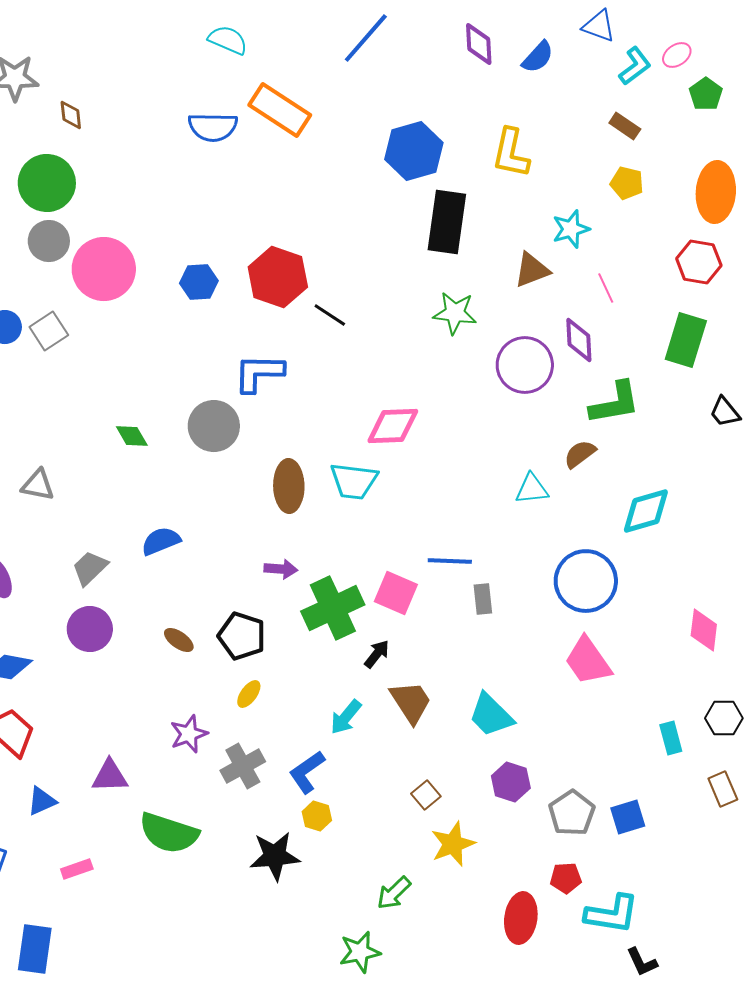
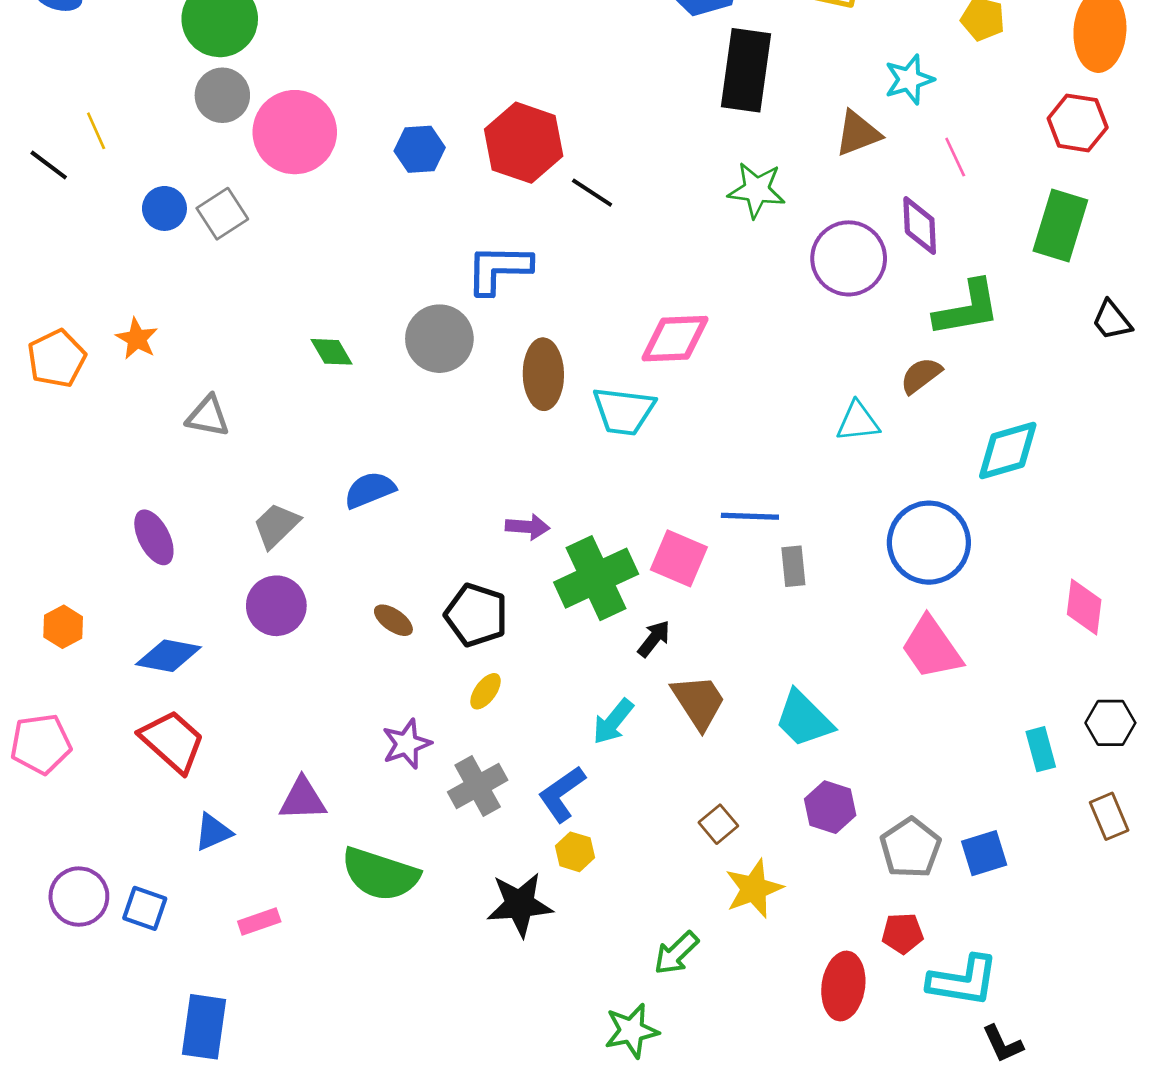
brown ellipse: (289, 486) -> (543, 374), moved

